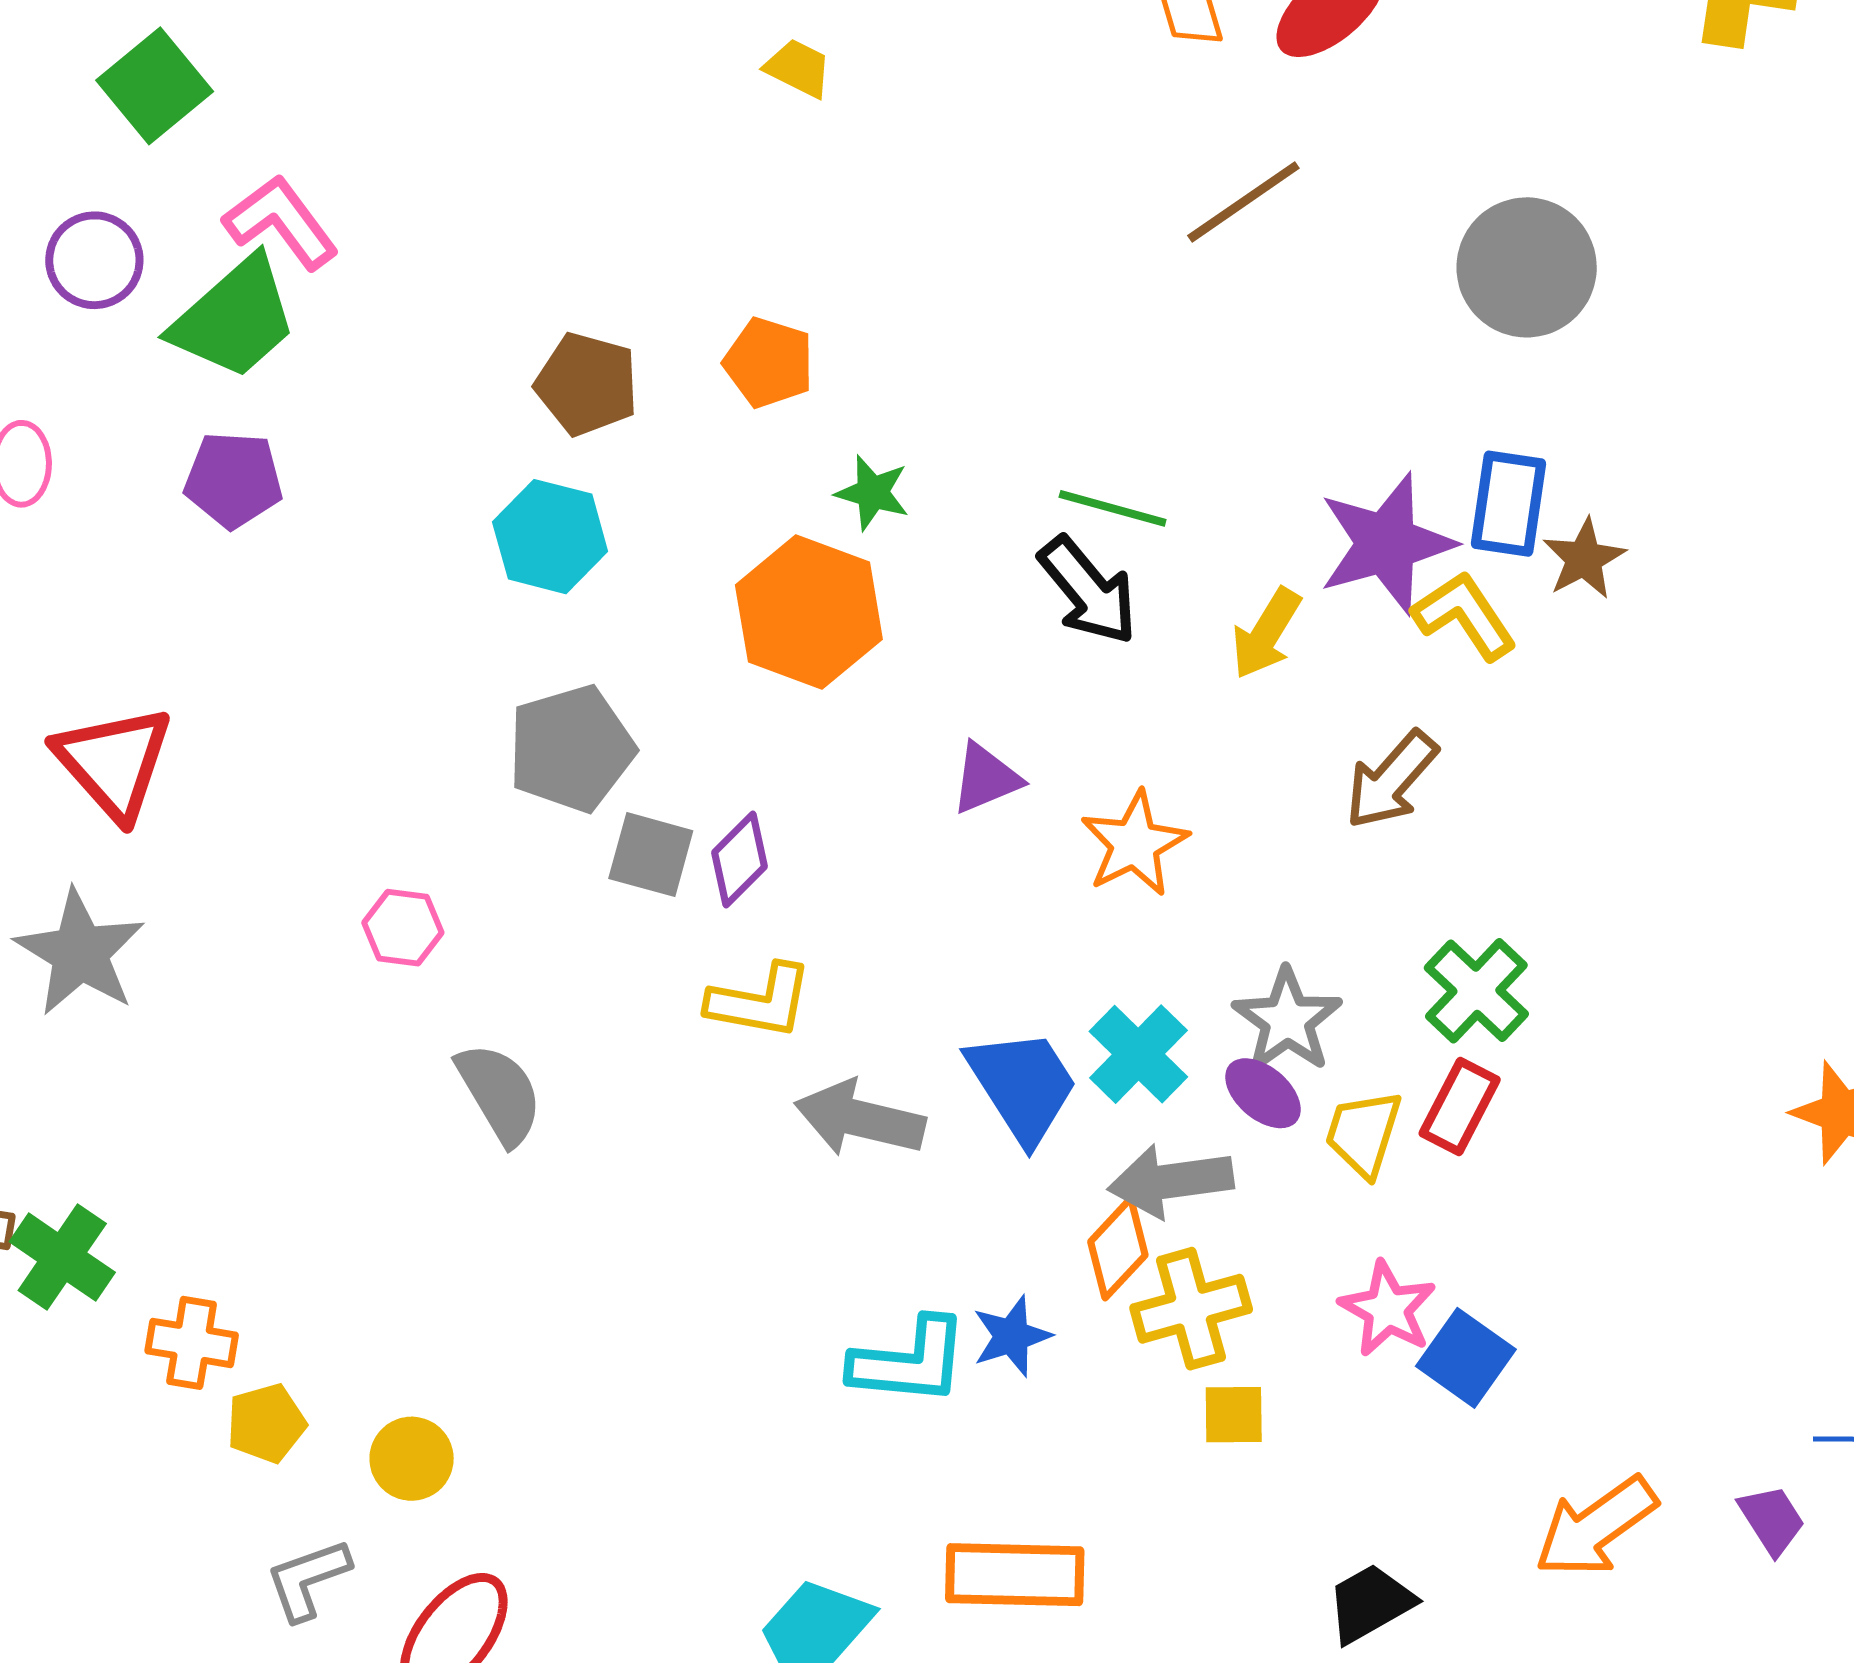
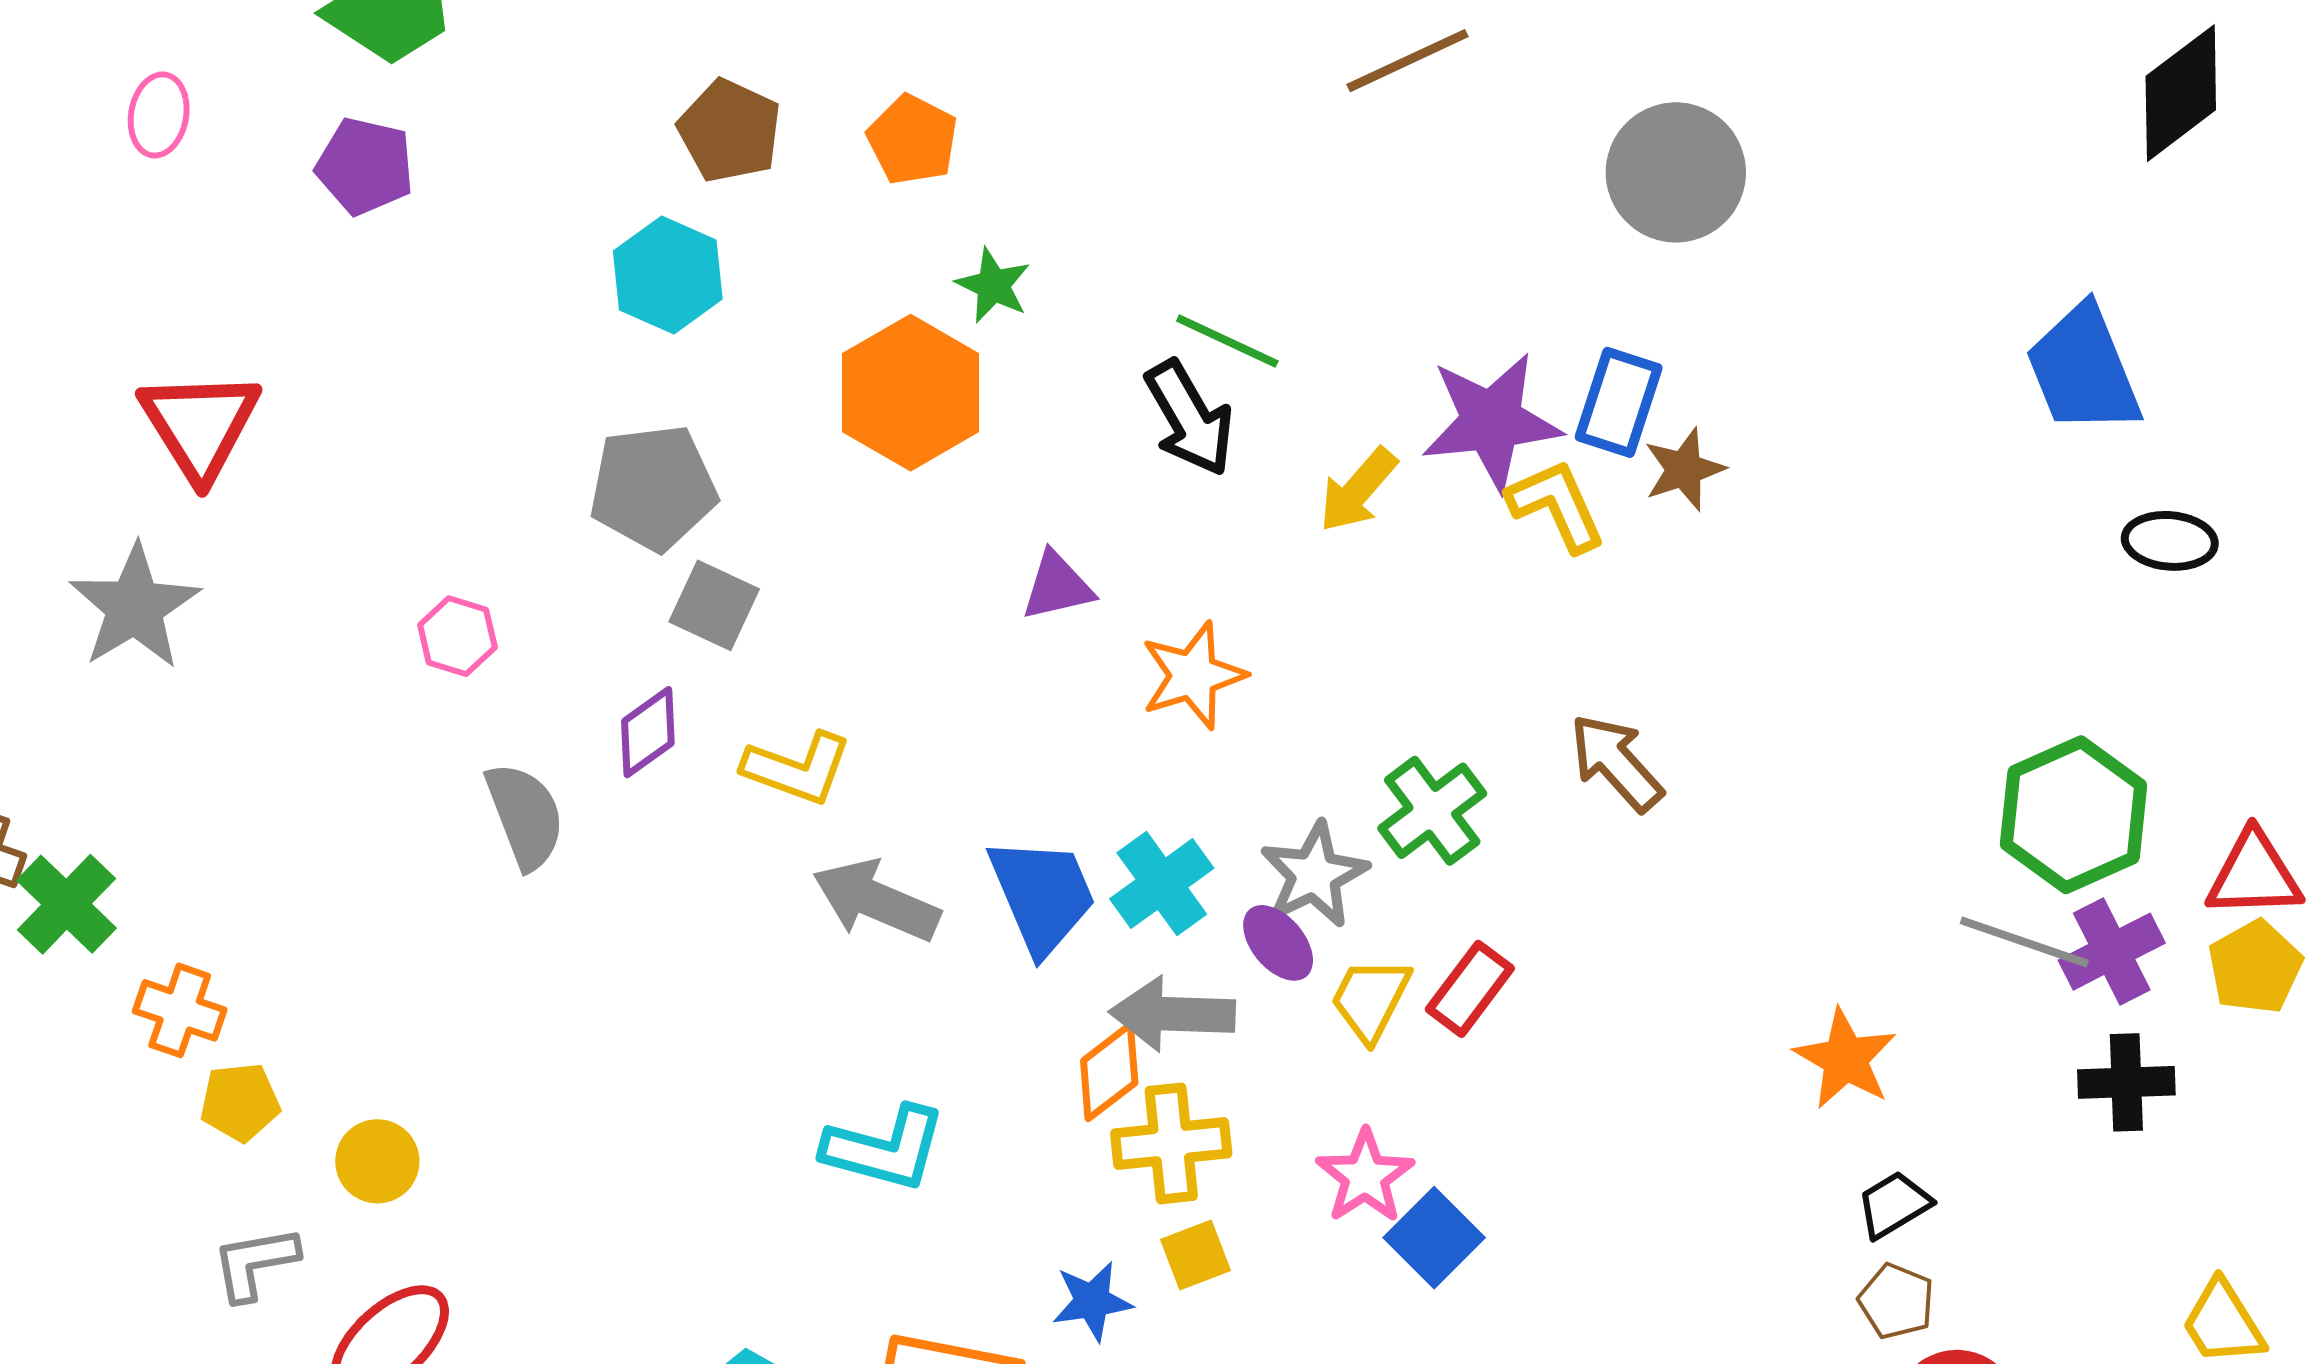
brown arrow: (1391, 780) -> (1616, 763), moved, turned 87
purple diamond: (740, 859) -> (648, 732), moved
green cross: (1476, 991) -> (1432, 811), moved
blue star: (1012, 1336) -> (1092, 1301), moved
yellow square: (1234, 1415) -> (1196, 1255), turned -30

